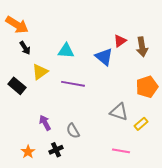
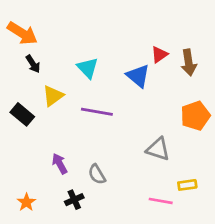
cyan triangle: (66, 51) -> (88, 68), turned 42
yellow rectangle: (141, 124) -> (187, 185), moved, turned 32
orange star: (28, 152) -> (26, 202), moved

